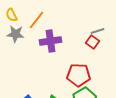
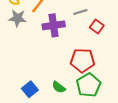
gray line: (97, 31) -> (80, 12), moved

